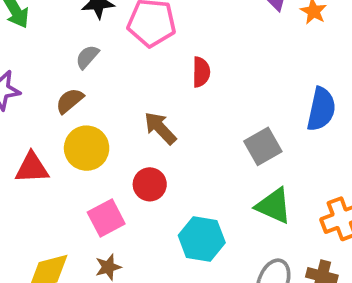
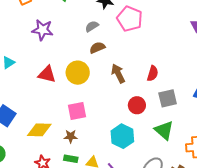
red semicircle: (201, 72) -> (153, 73), moved
brown semicircle: (70, 101) -> (97, 48), moved
red circle: (150, 184) -> (137, 105), moved

